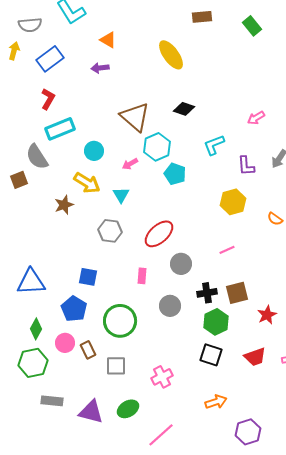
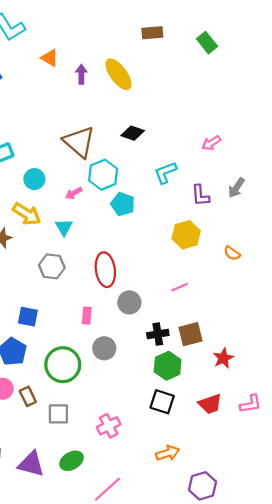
purple arrow: (100, 68) -> (81, 74), moved, turned 96
red ellipse: (159, 234) -> (105, 270), turned -56
gray circle: (170, 306) -> (104, 348), moved

